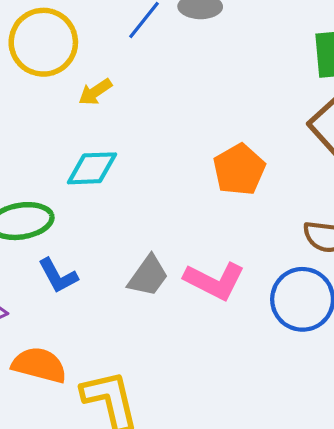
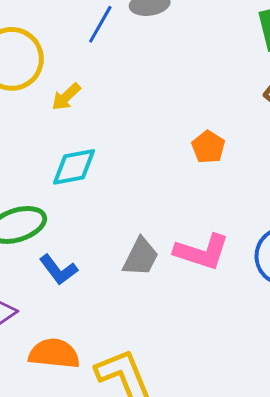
orange pentagon: (239, 170) -> (208, 147), size x0.7

